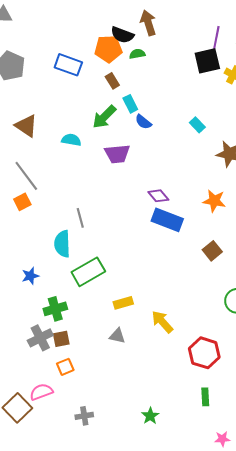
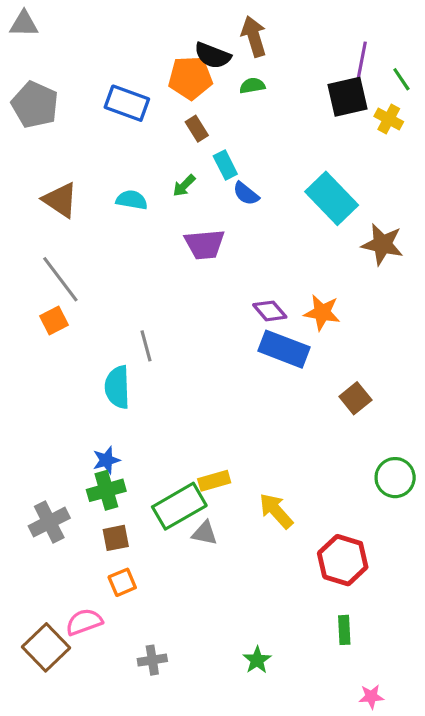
green semicircle: (137, 54) -> (252, 86), moved
green arrow: (104, 117) -> (184, 186), size x0.6
cyan rectangle: (197, 125) -> (332, 198), size x2.0
cyan semicircle: (71, 140) -> (132, 200), moved
orange star: (214, 201) -> (322, 313), moved
green rectangle: (88, 272) -> (179, 506), moved
blue star: (30, 276) -> (106, 460), moved
gray cross: (40, 338) -> (49, 522), moved

